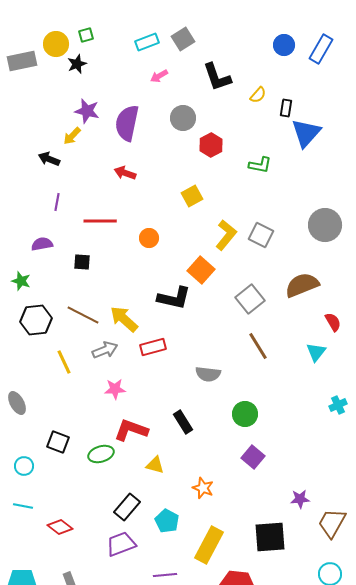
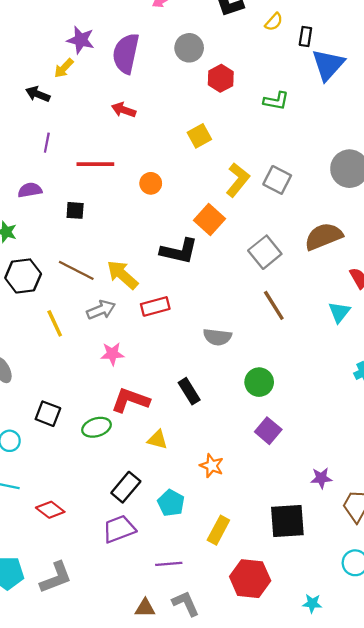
yellow rectangle: (209, 545) -> (218, 530), size x0.7

